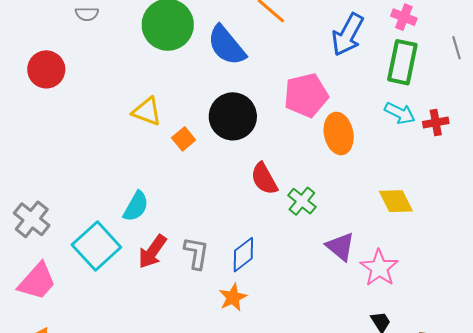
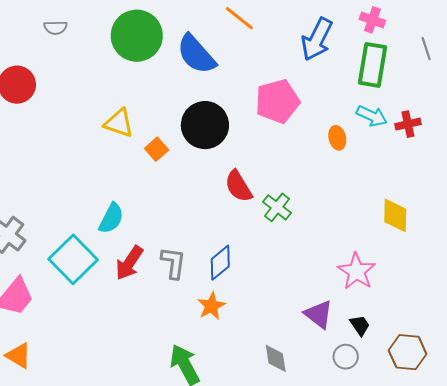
orange ellipse: (339, 134) -> (337, 138), moved, size x0.6
yellow diamond: (396, 201) -> (395, 215), moved, turned 30
purple triangle: (340, 247) -> (319, 314), moved

